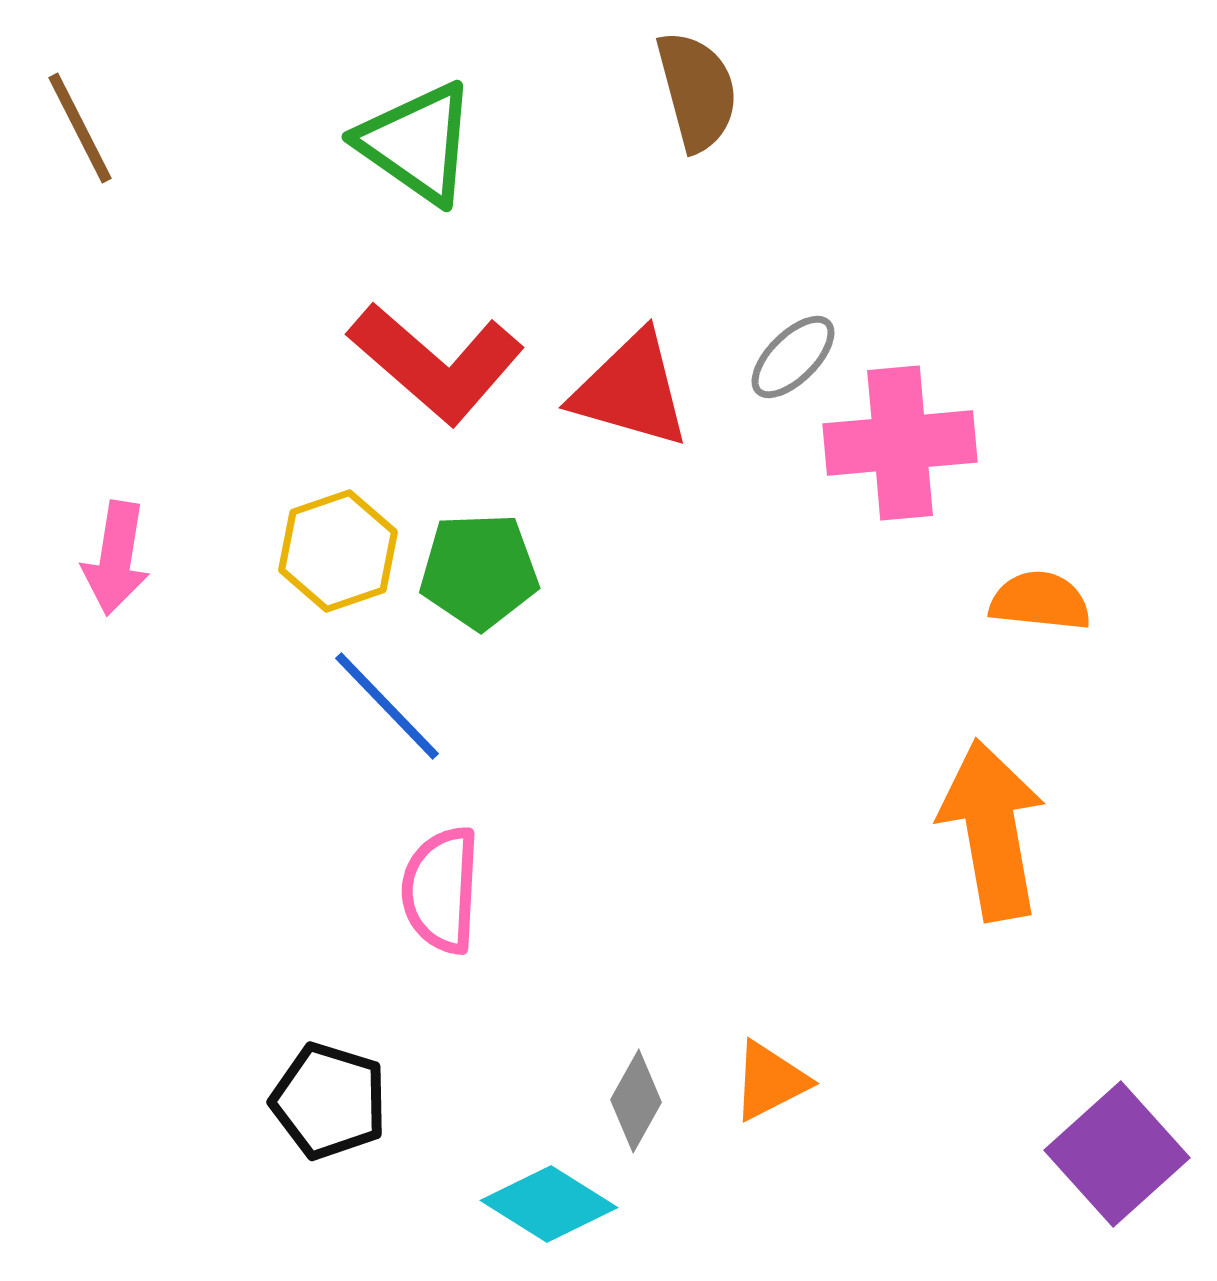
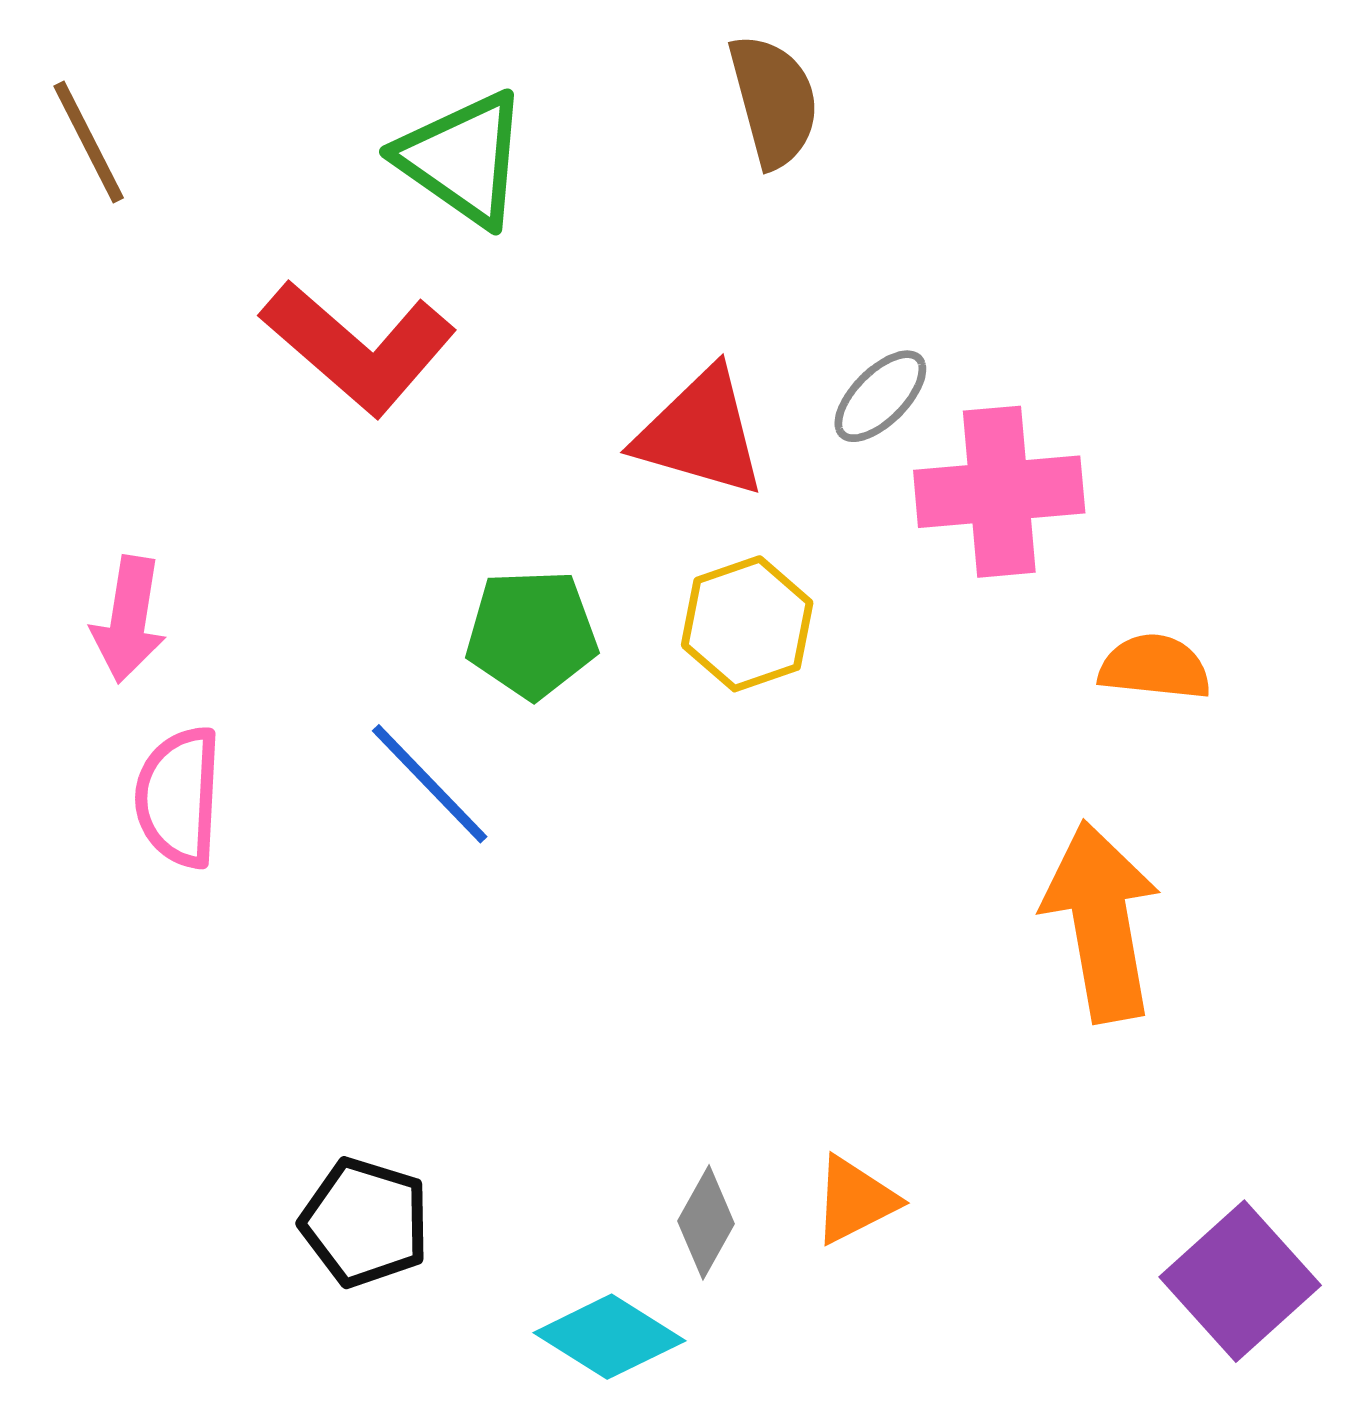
red L-shape: (436, 363) -> (358, 347), moved
yellow hexagon: (338, 551) -> (747, 624), moved
pink semicircle: (441, 890) -> (179, 797), moved

